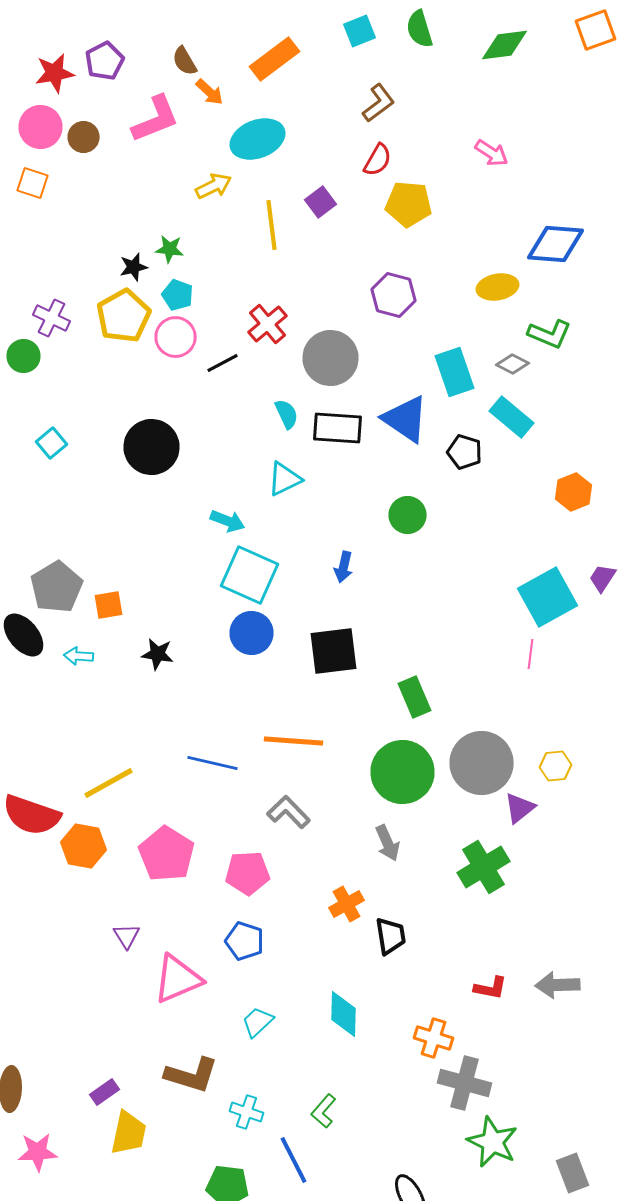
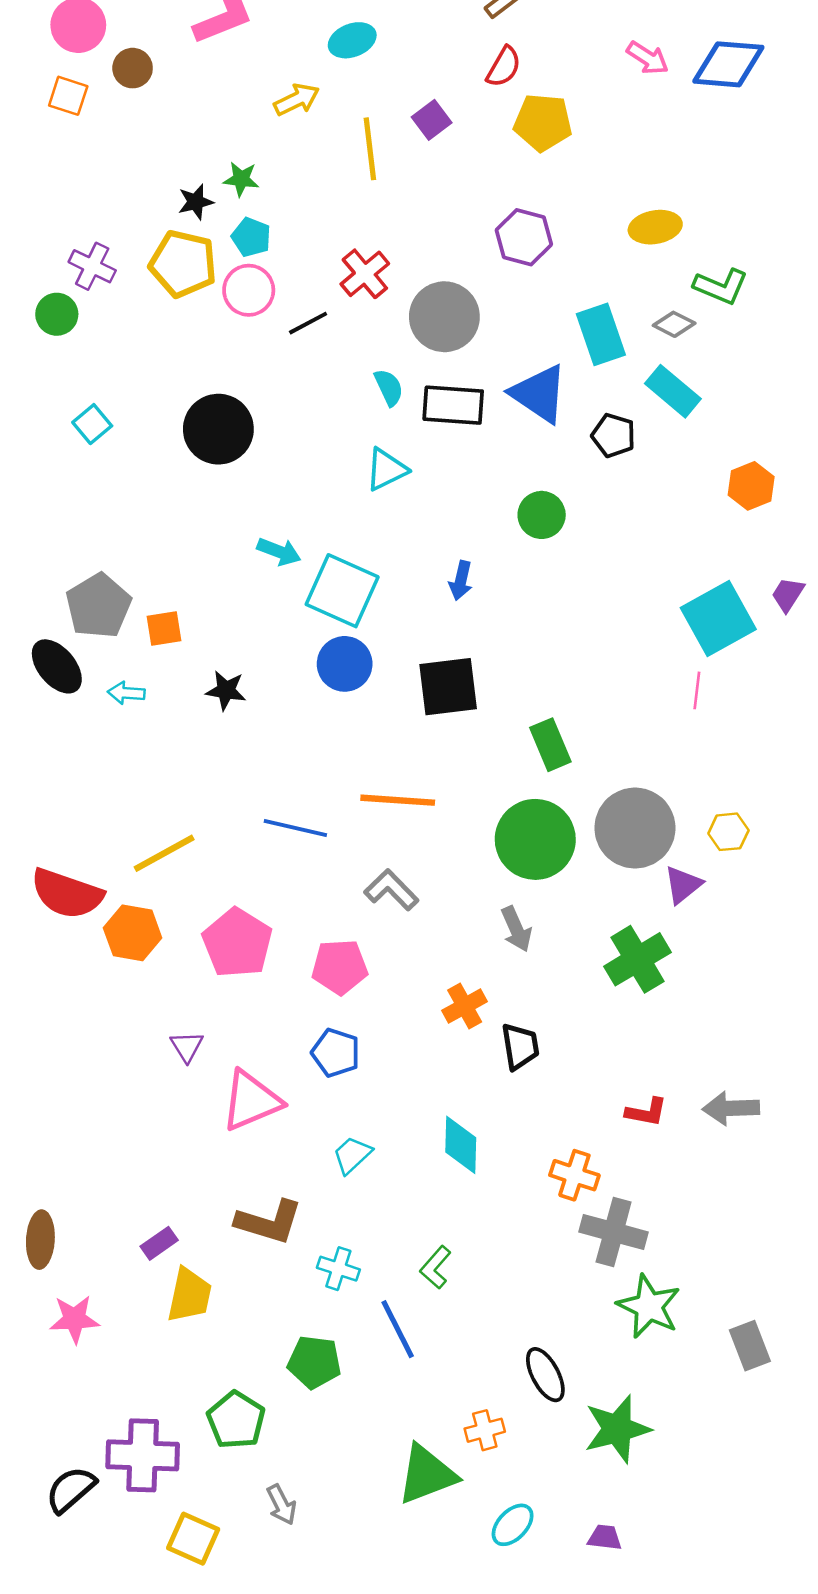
brown circle: (84, 137) -> (133, 68), moved
cyan ellipse: (258, 139) -> (352, 40), size x0.7
blue diamond: (556, 244) -> (728, 64), moved
yellow pentagon: (124, 316) -> (183, 264), turned -30
cyan arrow: (228, 521) -> (279, 552), moved

